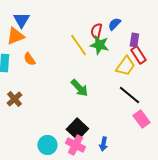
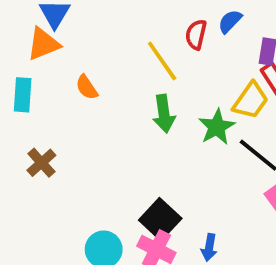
green star: (99, 45) -> (217, 127), moved, turned 30
orange semicircle: (29, 59) -> (87, 87), moved
green arrow: (79, 88) -> (164, 114), moved, turned 36

